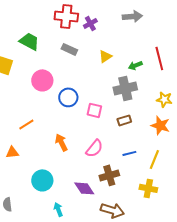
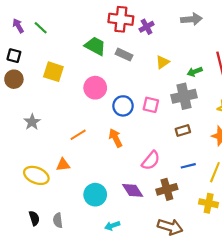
green trapezoid: (29, 41) -> (95, 46), moved
pink square: (94, 110) -> (151, 105), moved
orange arrow: (61, 142) -> (116, 138), moved
purple diamond: (84, 188) -> (133, 190), moved
cyan arrow: (58, 209) -> (112, 226), turned -88

